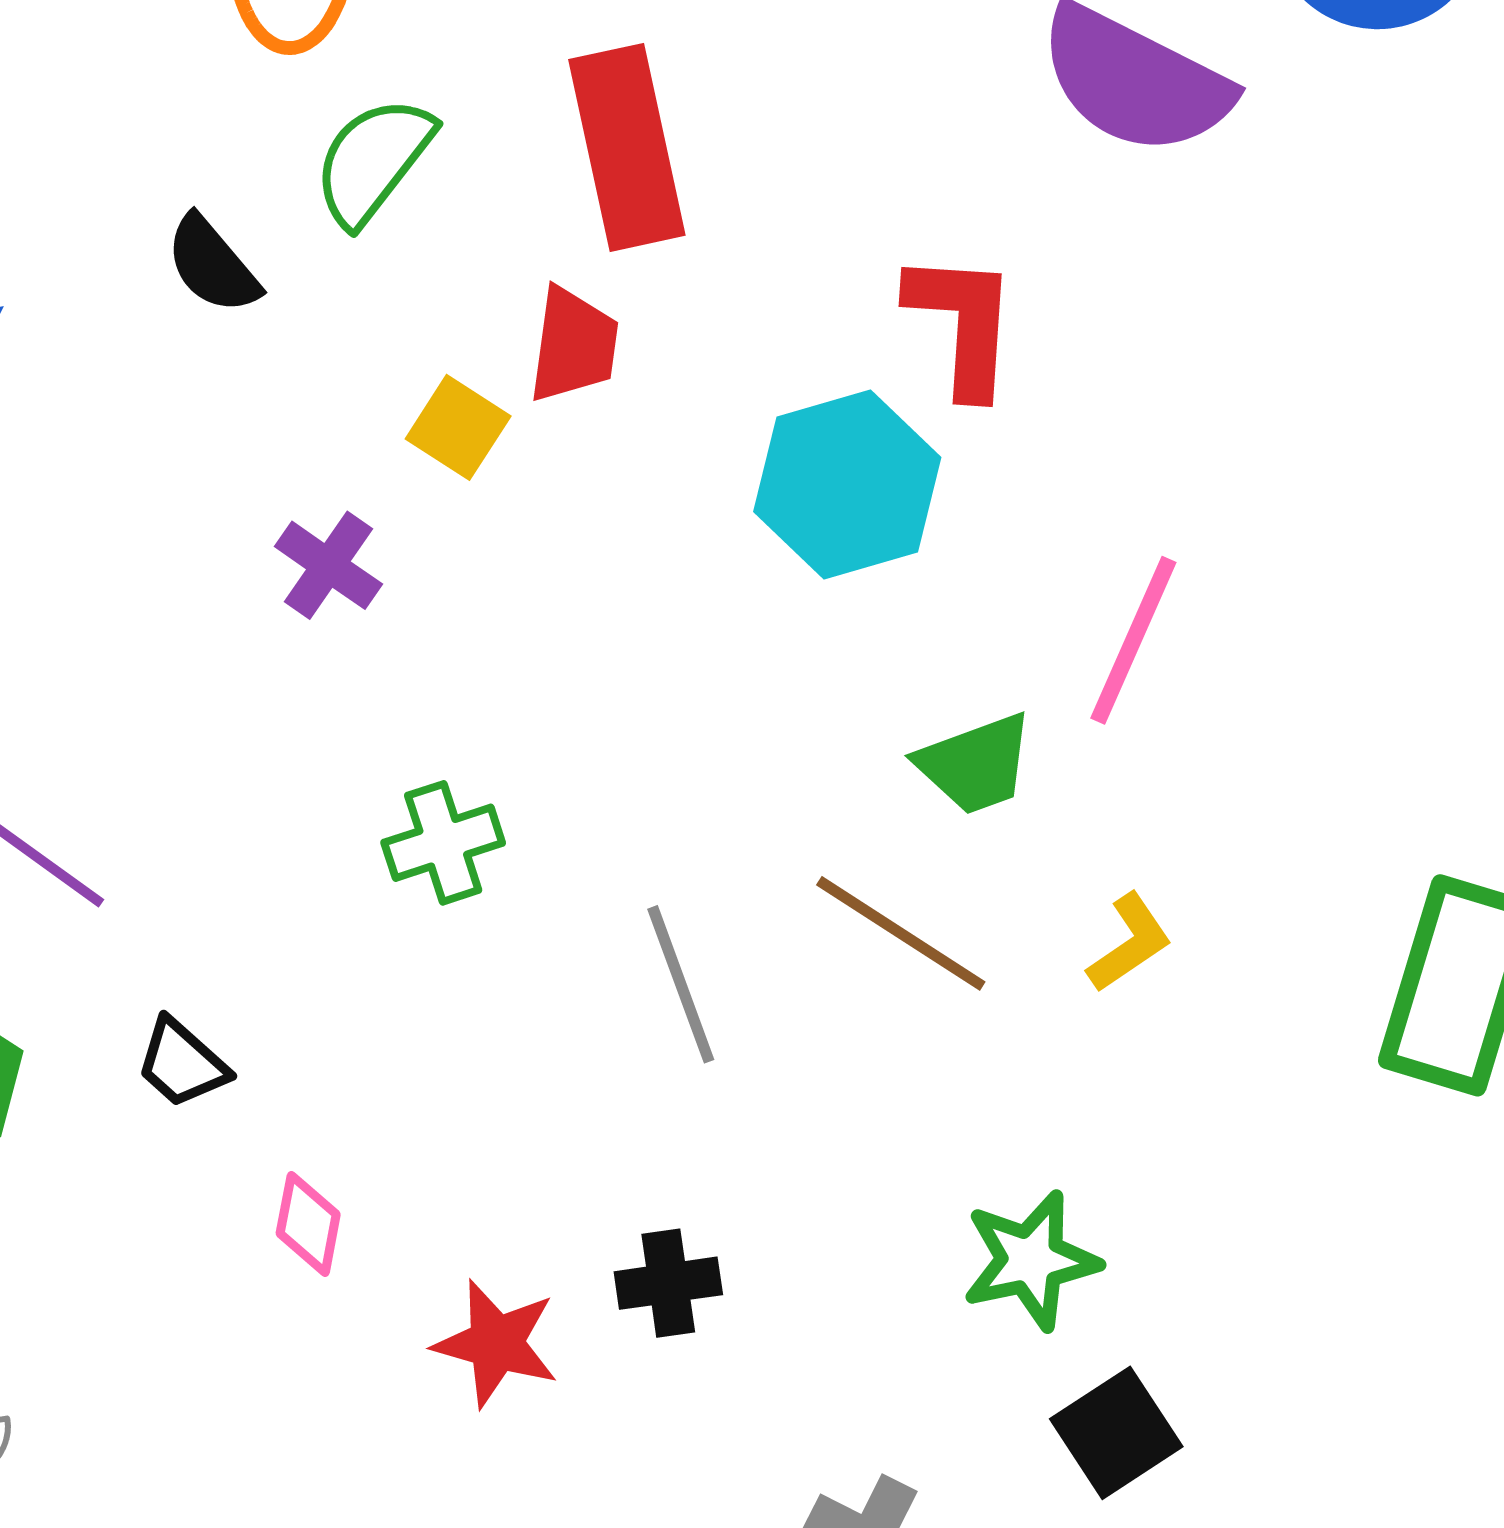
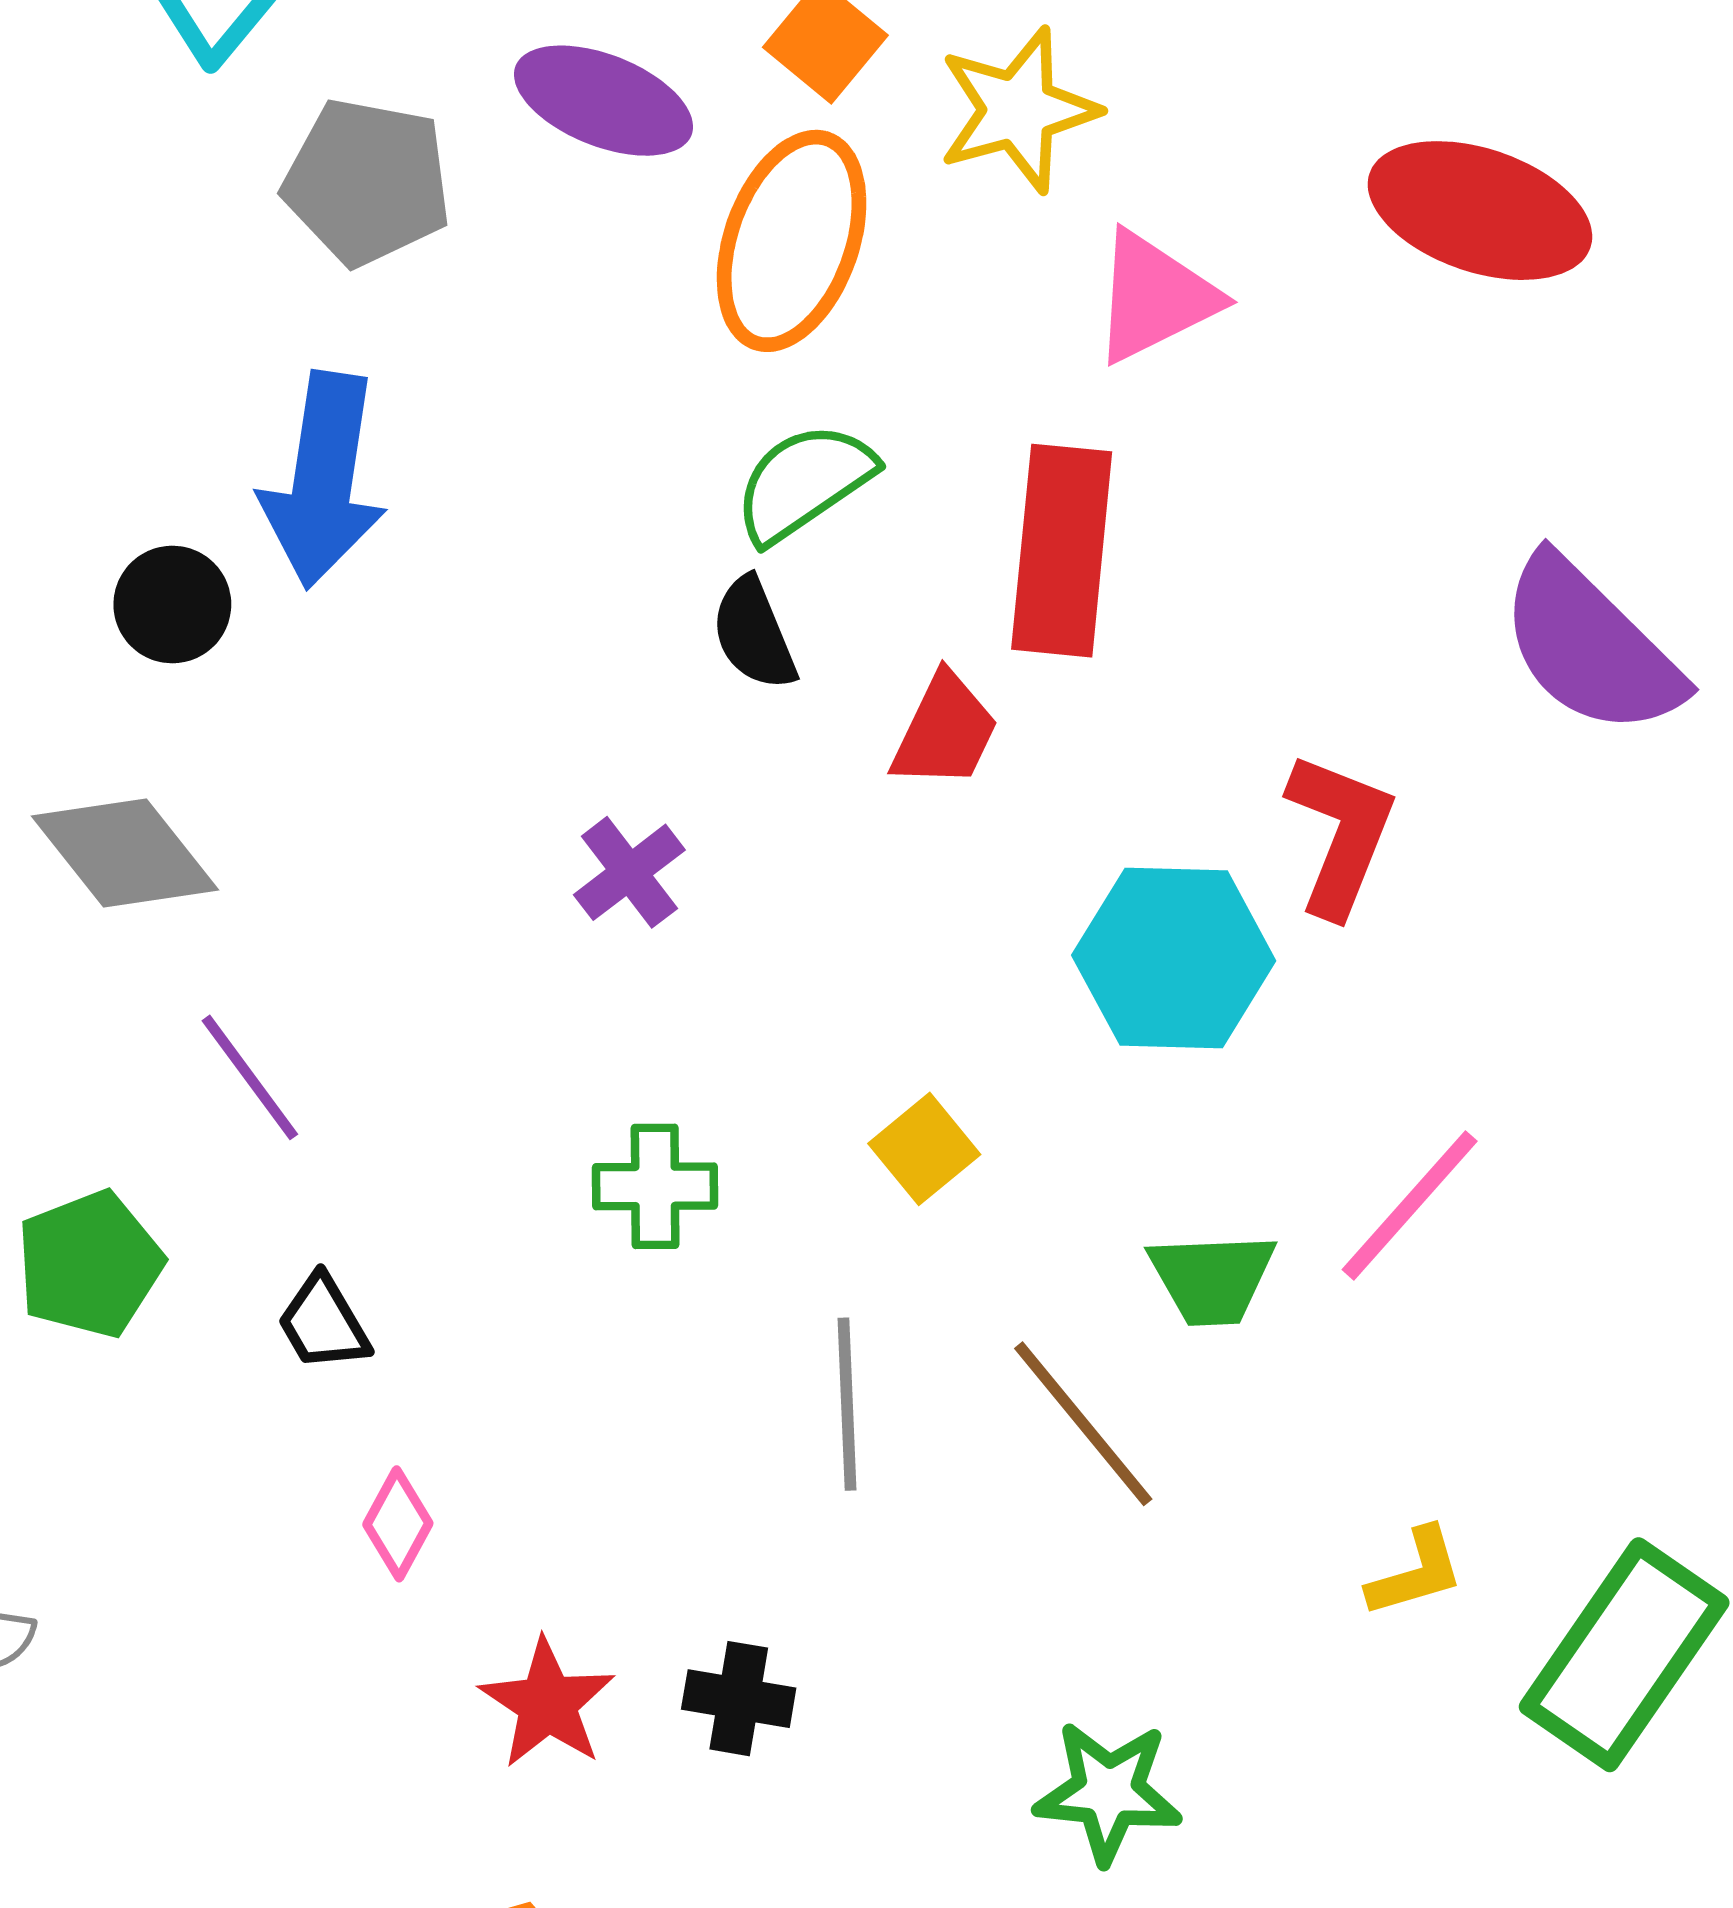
black semicircle: (212, 265) -> (754, 634), moved
yellow square: (458, 427) -> (924, 1149), moved
yellow L-shape: (1130, 943) -> (1416, 1573), moved

